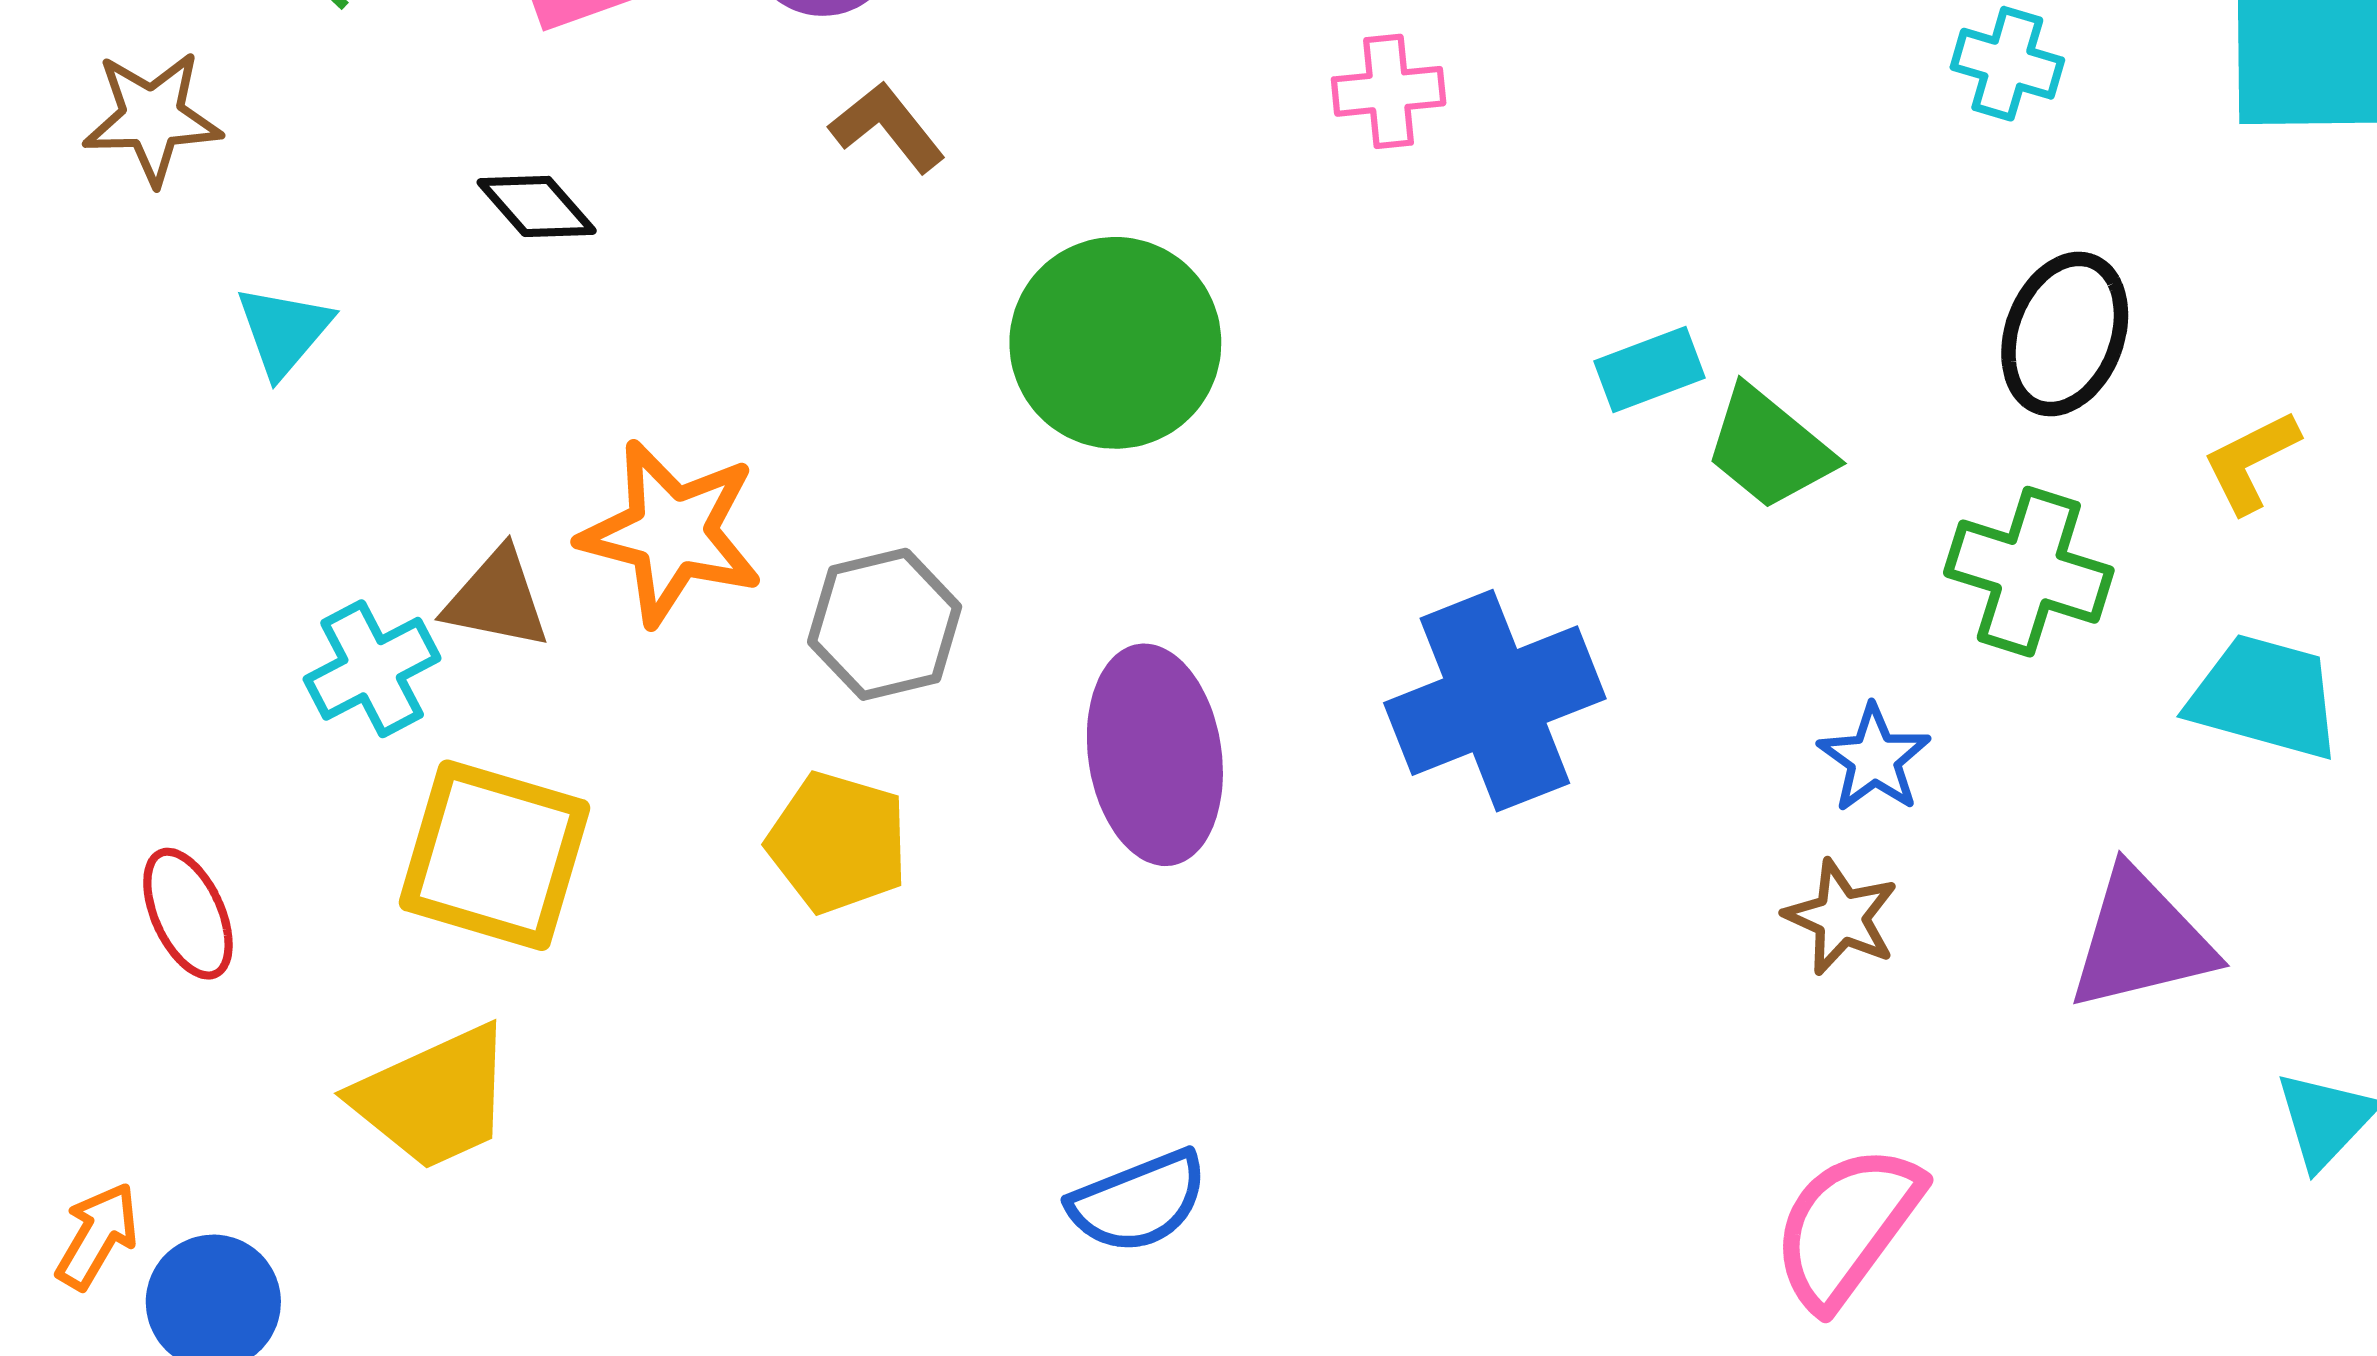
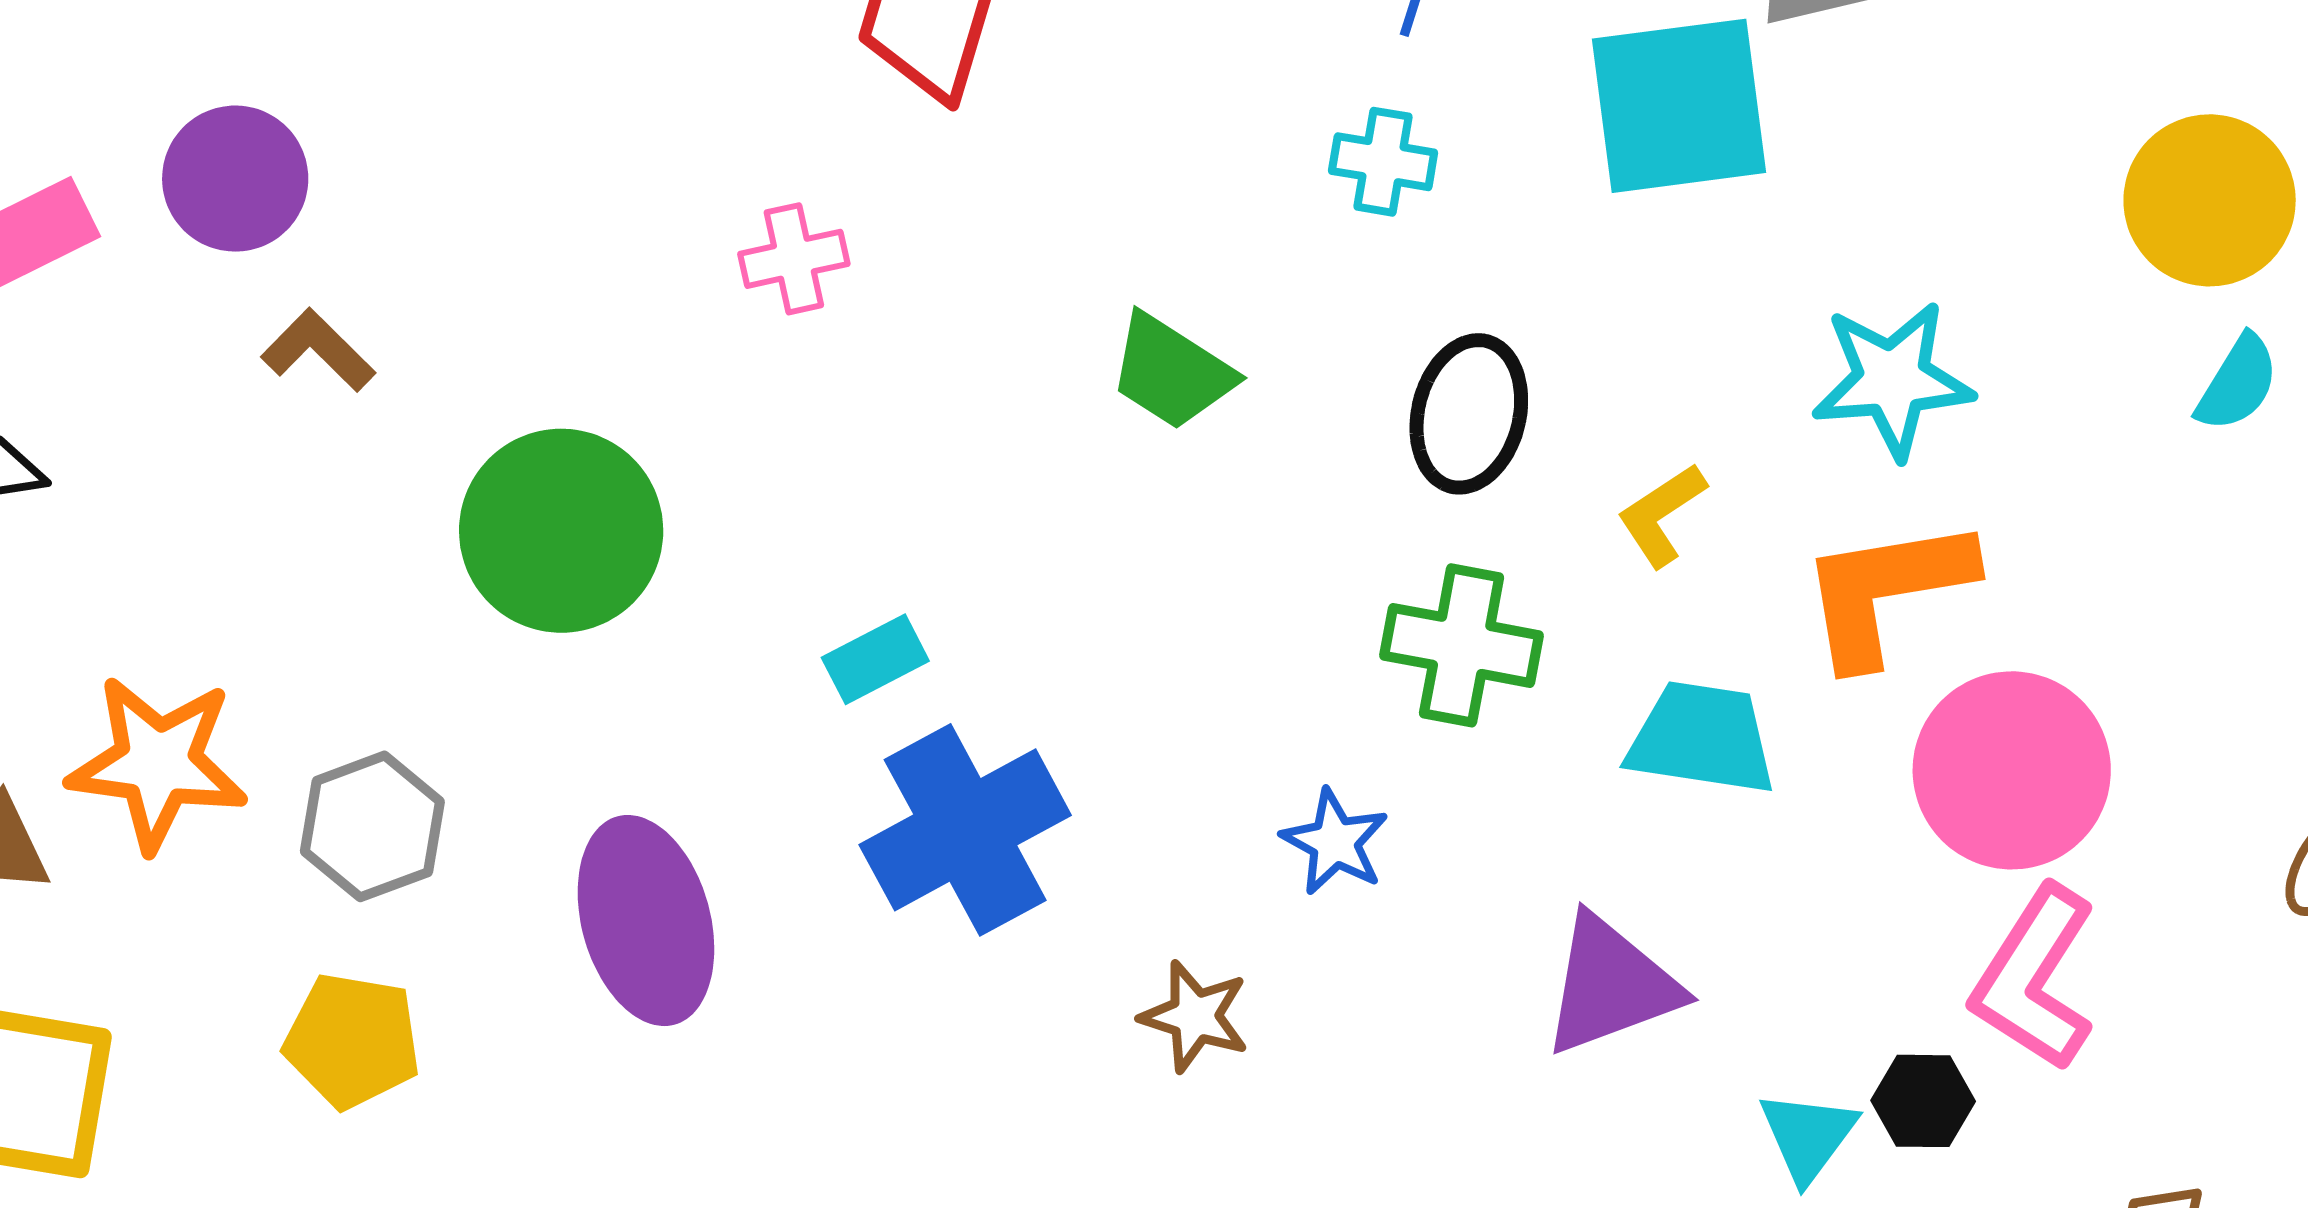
cyan rectangle: (1650, 369) -> (875, 659), moved
green trapezoid: (1769, 448) -> (1171, 372), moved
brown star: (1841, 917) -> (1195, 1016), moved

